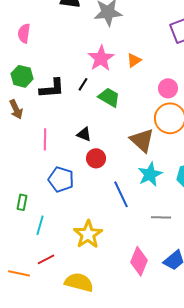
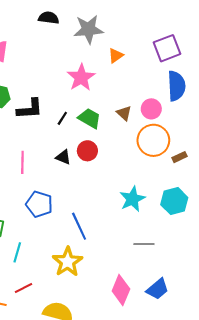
orange triangle: (134, 60) -> (116, 55), moved
black line: (83, 84) -> (62, 118), moved
brown triangle: (142, 140) -> (124, 113), moved, size x0.6
red circle: (96, 158) -> (87, 151), moved
blue line: (121, 194) -> (79, 226), moved

